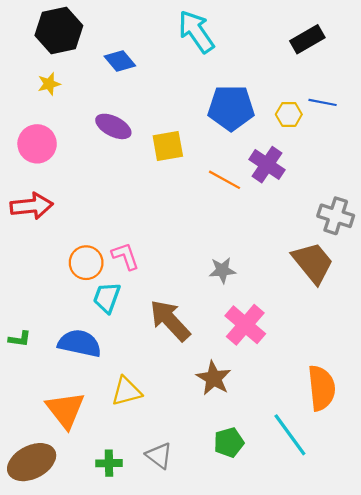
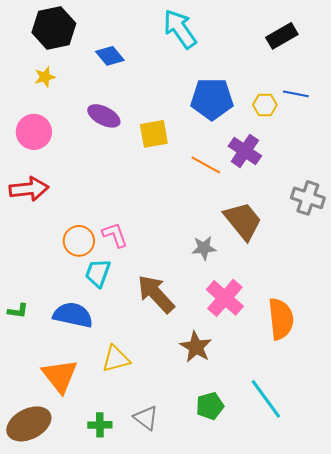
brown trapezoid: (313, 263) -> (243, 221), moved
orange semicircle: (322, 388) -> (281, 319), moved

